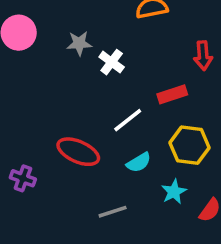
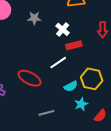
white cross: (112, 62) -> (63, 29), moved
red rectangle: (172, 94) -> (74, 45), moved
cyan semicircle: (139, 162) -> (71, 86), moved

